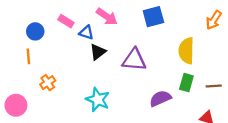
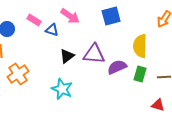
black triangle: (98, 52) -> (67, 56), moved
orange cross: (48, 83) -> (18, 74), size x1.5
purple semicircle: (160, 98) -> (117, 67), moved

